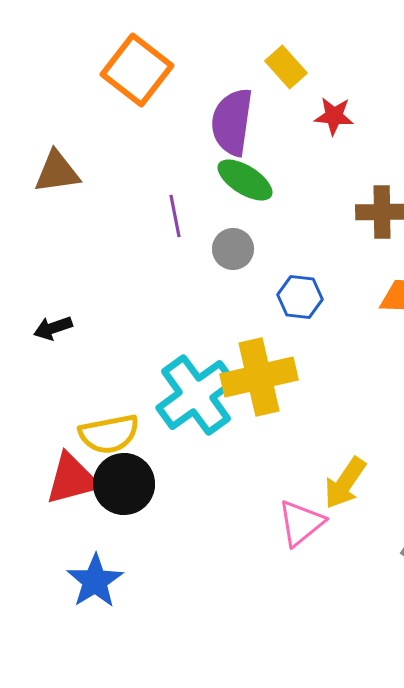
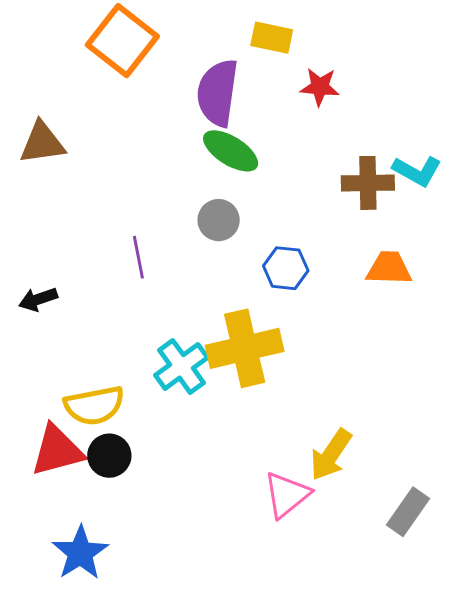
yellow rectangle: (286, 67) -> (272, 38), turned -36
purple line: (175, 216) -> (138, 257), moved
cyan cross: (196, 395) -> (181, 366), size x0.7
black circle: (124, 484) -> (109, 456), size x0.7

